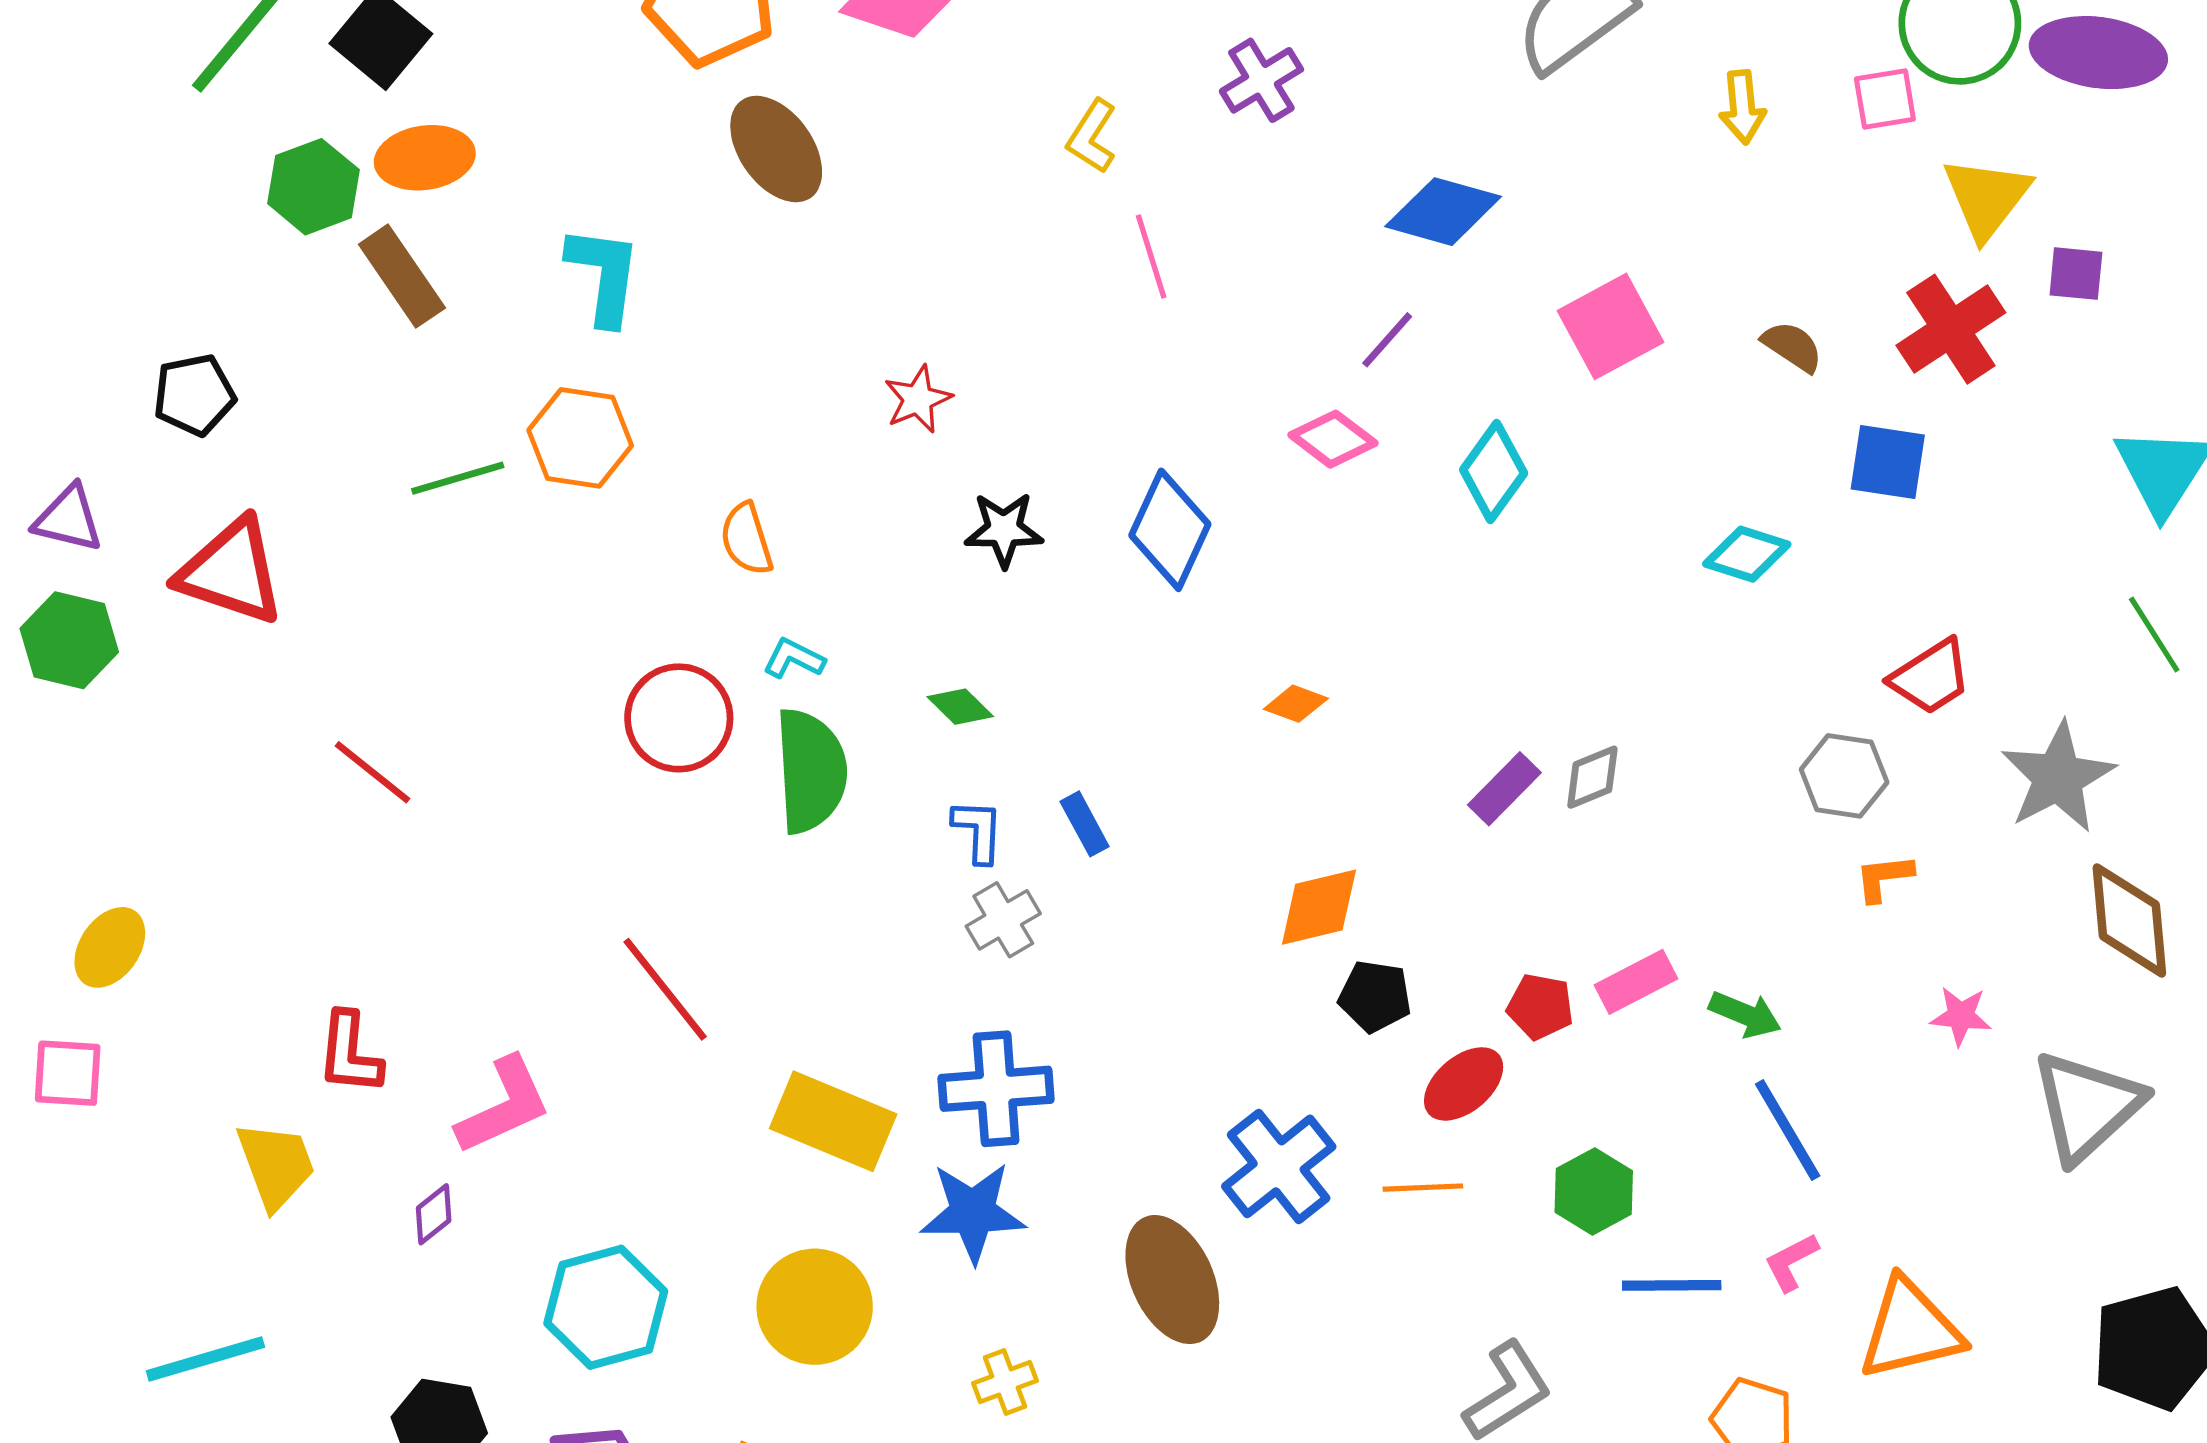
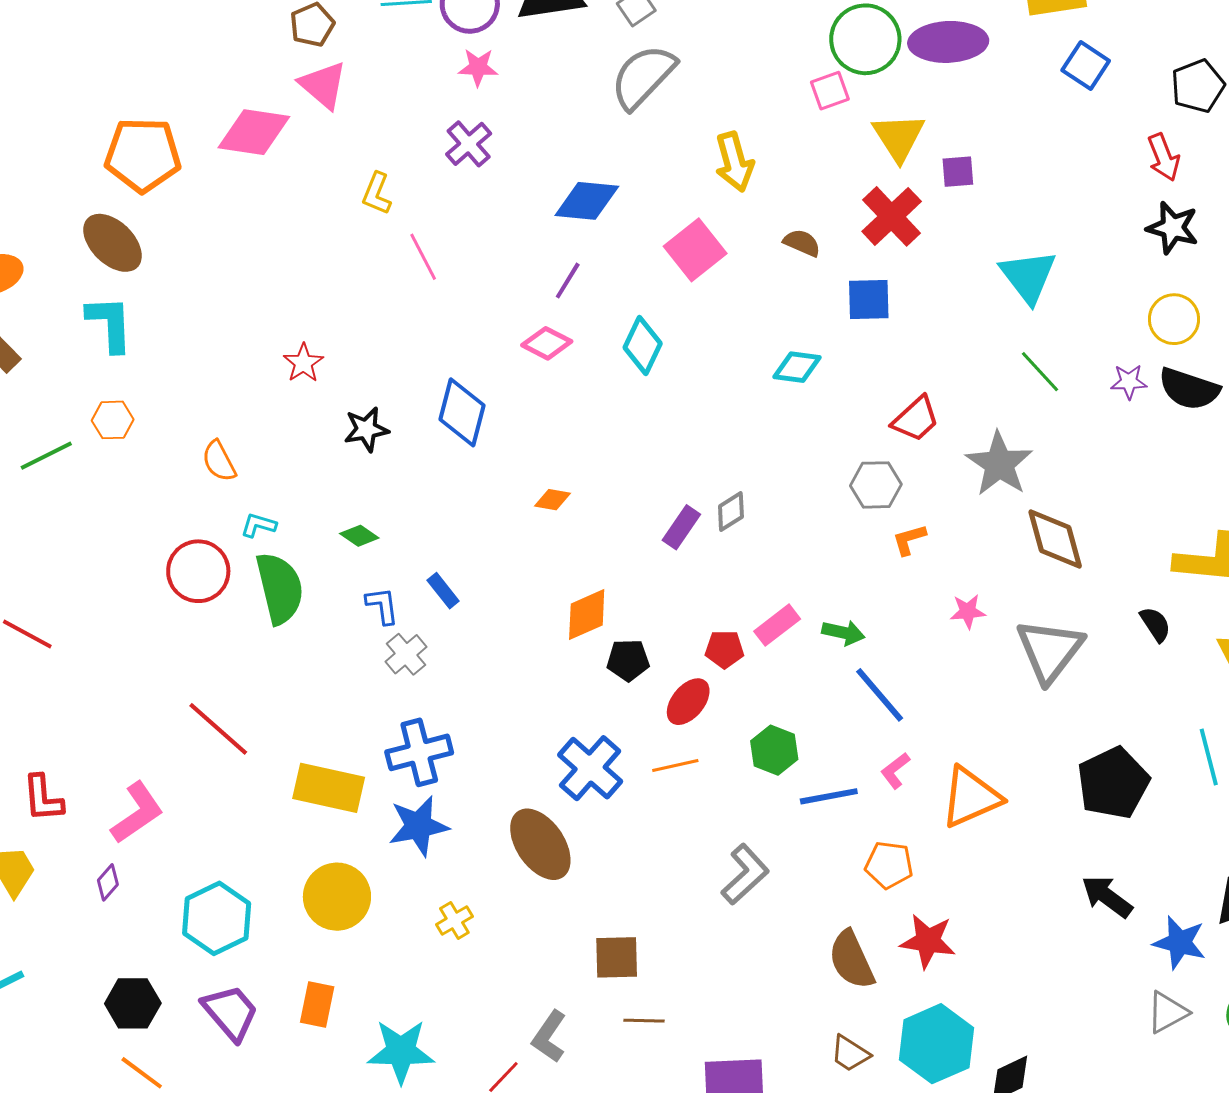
yellow arrow: (1742, 107) -> (734, 162), moved, size x1.4
brown ellipse: (776, 149) -> (113, 243), moved
orange hexagon: (580, 438) -> (113, 420), size x0.7

